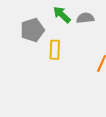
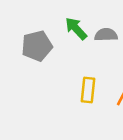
yellow rectangle: (55, 50) -> (88, 90), moved

